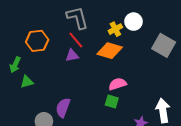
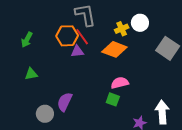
orange hexagon: (37, 41) -> (67, 36), moved
green arrow: (15, 65) -> (27, 40), moved

